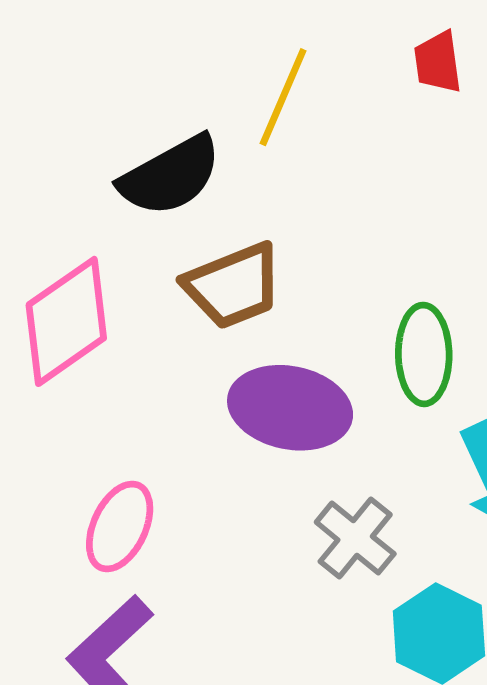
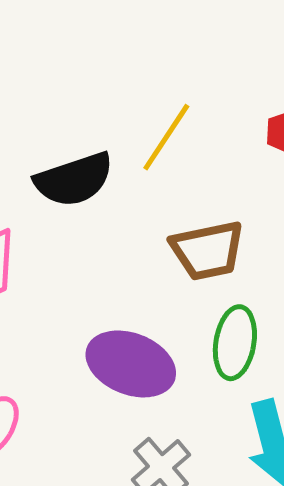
brown trapezoid: (233, 286) -> (208, 250), moved

